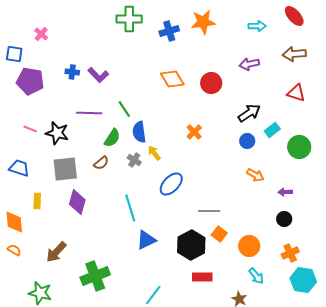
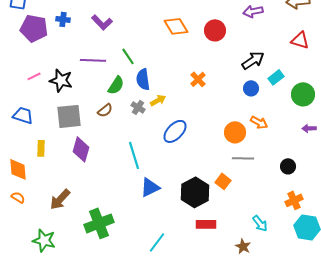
blue cross: (72, 72) -> (63, 19), moved
pink line: (30, 129) -> (34, 76), turned -48
yellow arrow: (154, 153) -> (158, 100), turned 98
purple arrow: (285, 192) -> (309, 128), moved
gray line: (209, 211) -> (243, 158), moved
orange circle: (249, 246) -> (235, 132), moved

